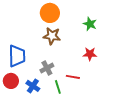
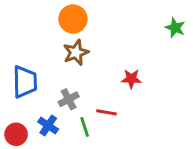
green star: (90, 24) -> (175, 28), moved
brown star: (52, 36) -> (76, 53), turned -30
red circle: (11, 81) -> (16, 134), moved

